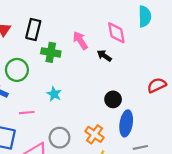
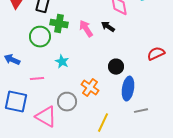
pink arrow: (80, 40) -> (86, 29), moved
green circle: (17, 70) -> (40, 37), moved
orange cross: (94, 134) -> (90, 88), moved

